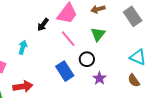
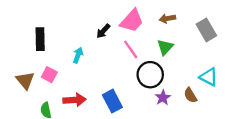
black circle: (87, 59) -> (150, 75), size x1.5
blue rectangle: (65, 71) -> (112, 101), moved
brown semicircle: (134, 81) -> (190, 95), moved

